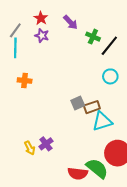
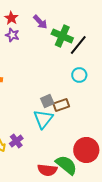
green cross: (93, 37) -> (62, 36), size x1.5
cyan triangle: (102, 121) -> (43, 119), moved, turned -35

